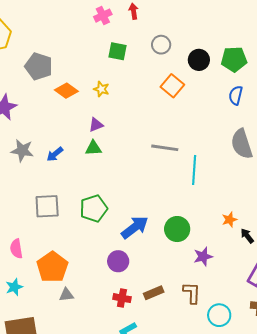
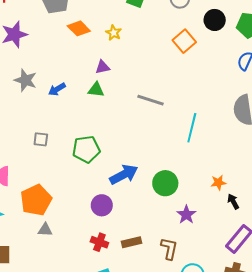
gray line: (165, 148) -> (150, 100), moved
gray square: (47, 206) -> (41, 139), size x0.6
purple star: (203, 256) -> (186, 215), turned -30

